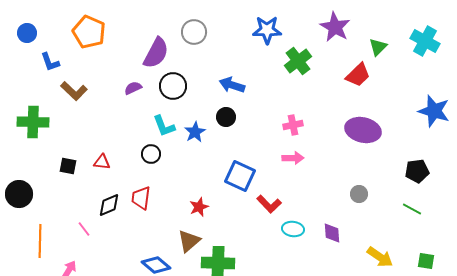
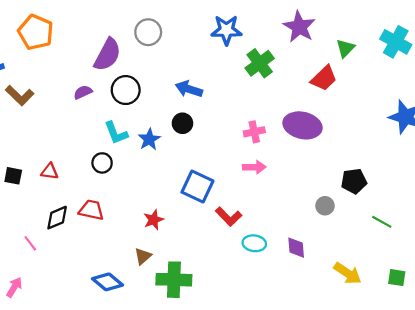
purple ellipse: (363, 130) -> (302, 125), moved
black pentagon: (417, 171) -> (354, 181), moved
red trapezoid: (141, 198) -> (91, 210), turned 95
brown triangle: (189, 241) -> (143, 256), size x0.7

